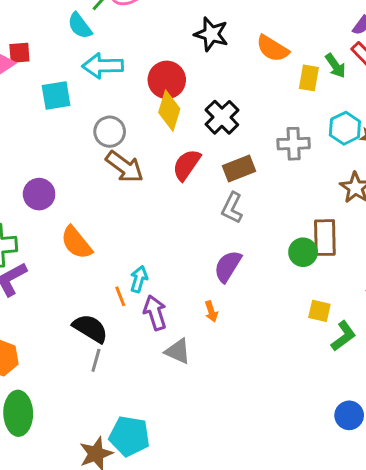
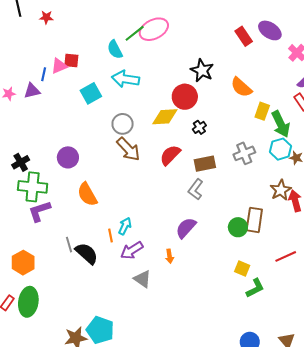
green arrow: (335, 66) -> (281, 124), moved, size x1.5
red circle: (167, 80) -> (185, 97), moved
cyan square: (56, 96) -> (91, 93), turned -30
yellow diamond: (169, 111) -> (165, 117), turned 60
black cross: (222, 117) -> (199, 127), size x0.6
gray cross: (294, 144) -> (244, 153), turned -30
purple arrow: (155, 313) -> (132, 250), turned -115
gray line: (96, 360) -> (69, 245), moved, turned -42

